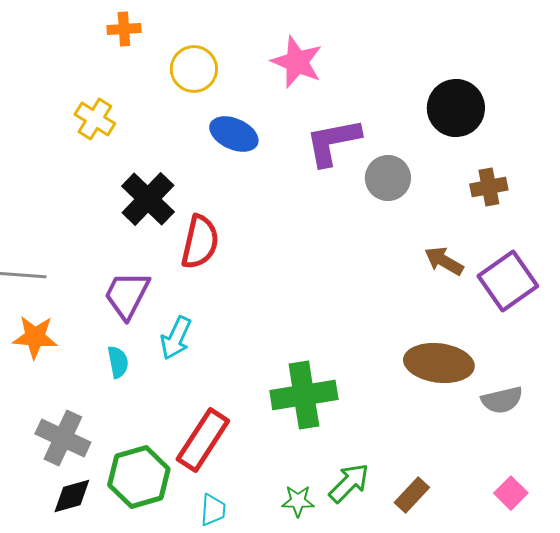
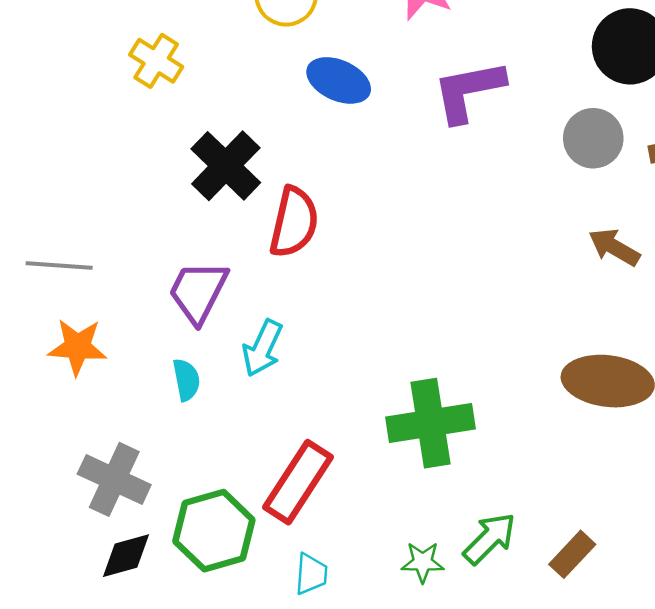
gray circle: (388, 178) -> (593, 138), moved

